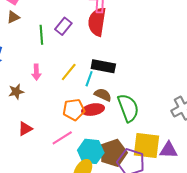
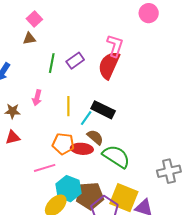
yellow line: (69, 72) -> (68, 106), turned -54
green semicircle: (128, 108) -> (116, 156), turned -52
red triangle: (25, 129) -> (13, 137), moved

